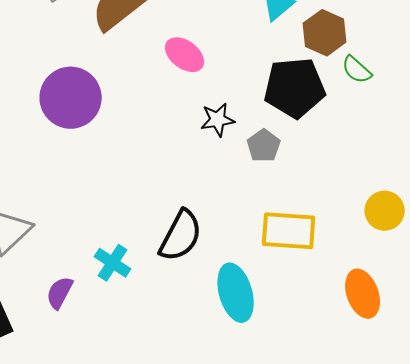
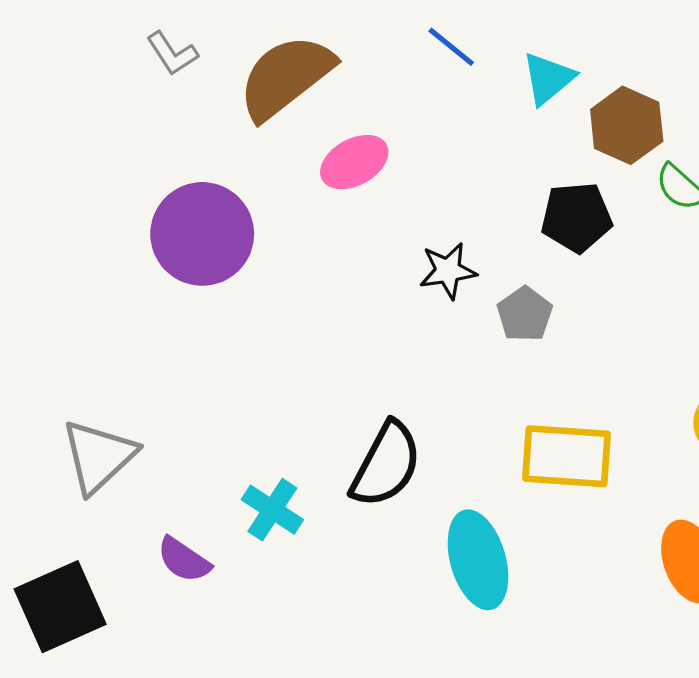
pink ellipse: (185, 55) -> (354, 162), moved, turned -66
black pentagon: (295, 88) -> (577, 217), size x0.7
purple semicircle: (60, 293) -> (184, 560), turned -84

